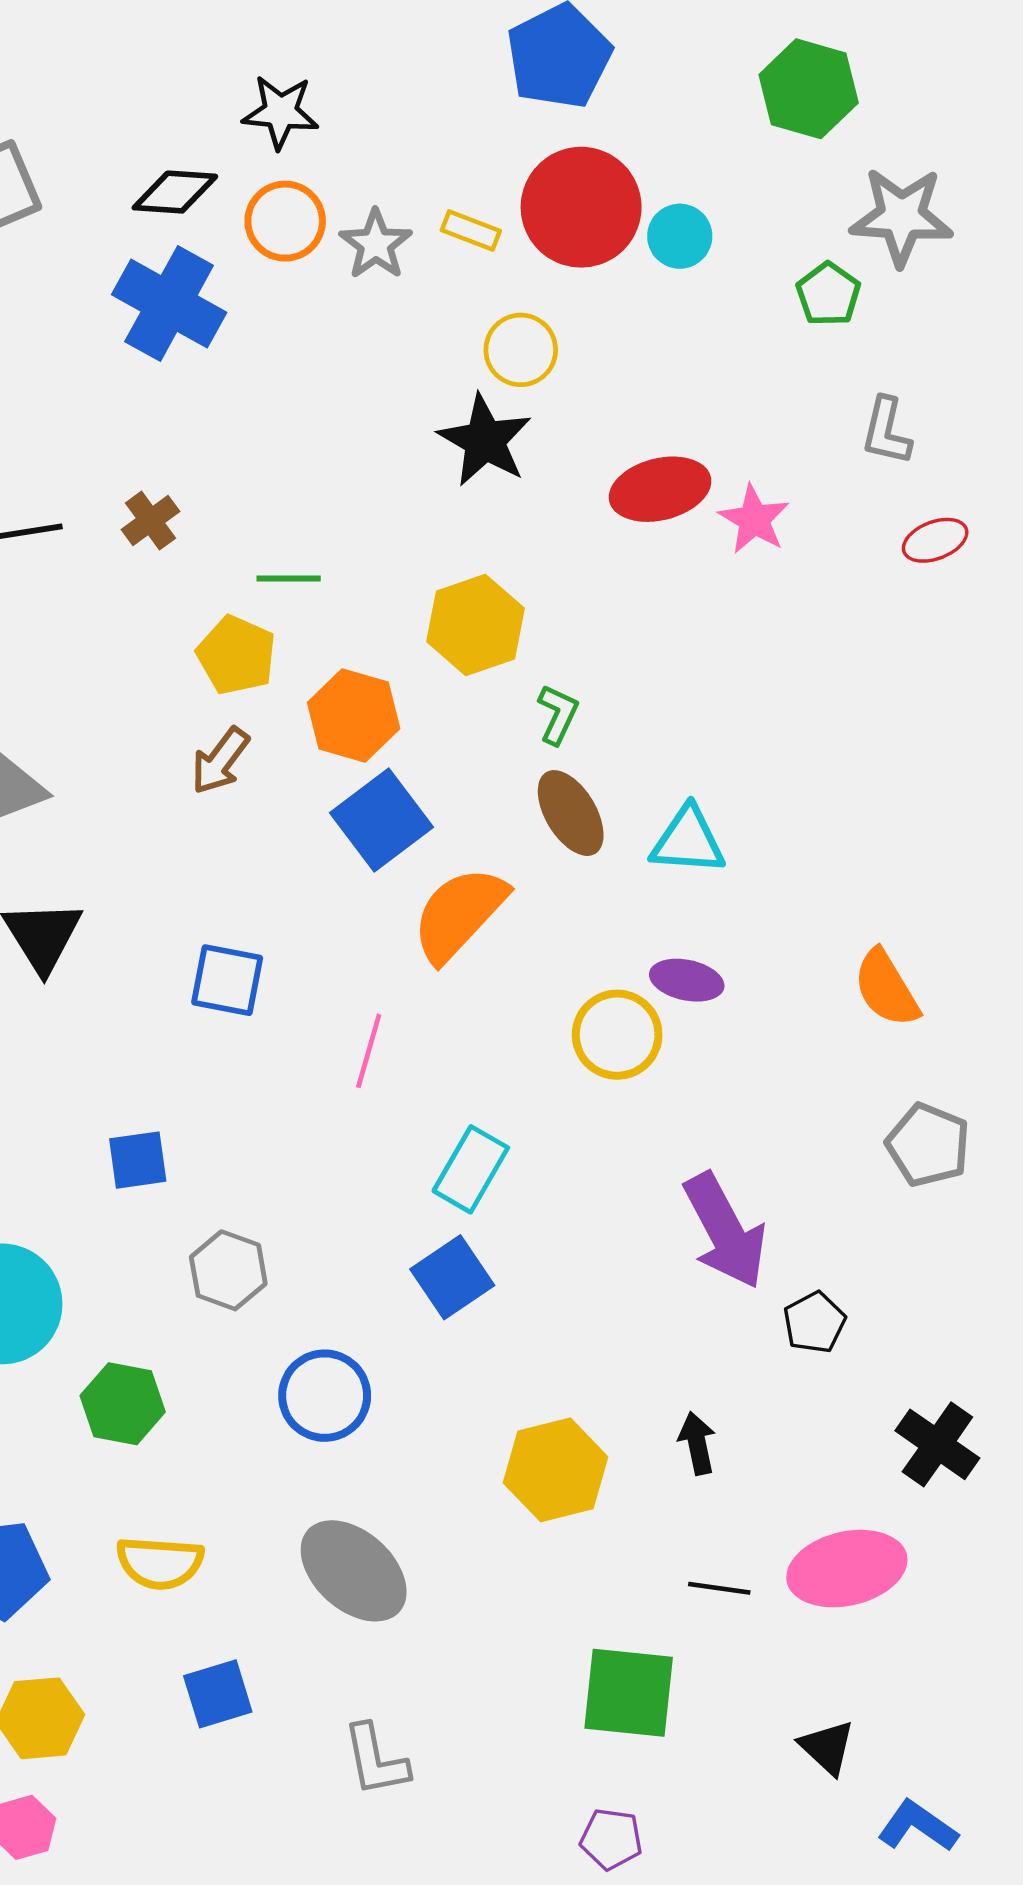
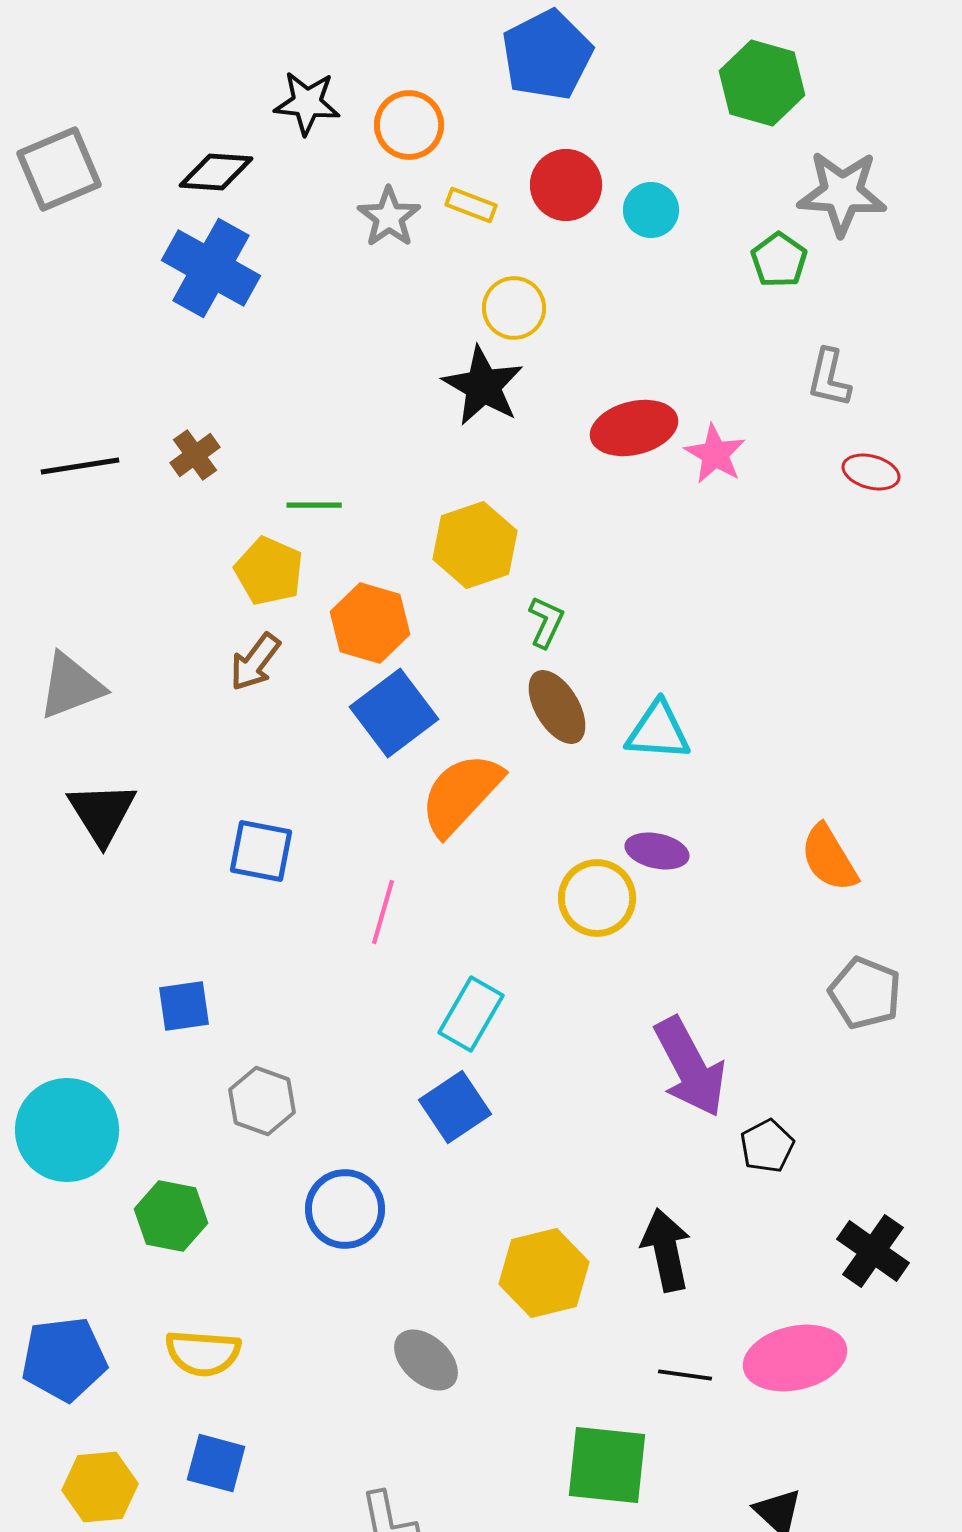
red circle: (581, 207) -> (566, 185), size x0.7
orange circle: (285, 221) -> (409, 125), moved
red ellipse: (935, 540) -> (871, 472), turned 36
black arrow: (697, 1443) -> (666, 1250), size x1.5
gray ellipse: (354, 1571) -> (426, 1360), moved, size x0.7
blue square: (218, 1694) -> (216, 1463), moved, turned 32

